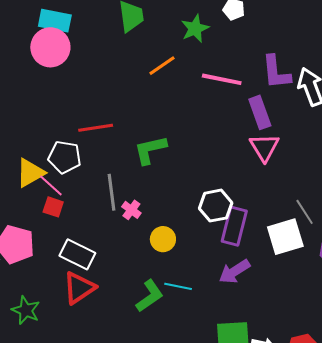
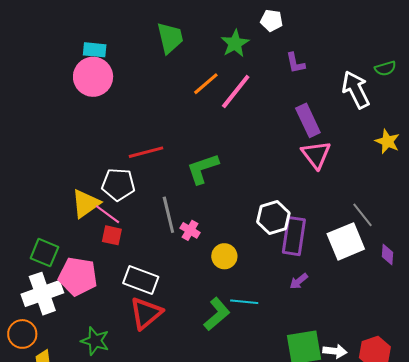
cyan rectangle: (55, 21) -> (95, 50), size x0.7
purple L-shape: (276, 72) -> (295, 63), moved, size x0.6
pink line: (222, 79) -> (236, 91), moved, turned -57
purple arrow: (234, 271) -> (299, 281), size x0.6

